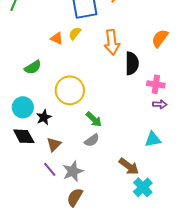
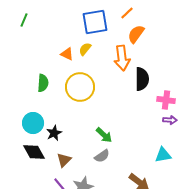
orange semicircle: (160, 38) -> (136, 34), moved
green semicircle: (33, 67) -> (43, 83), turned -54
yellow circle: (70, 90) -> (80, 87), moved

